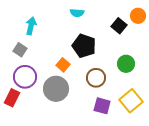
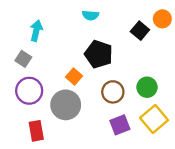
green circle: (126, 64) -> (147, 87), moved
red rectangle: (12, 98) -> (36, 131), moved, turned -36
purple square: (102, 106) -> (120, 125), turned -36

